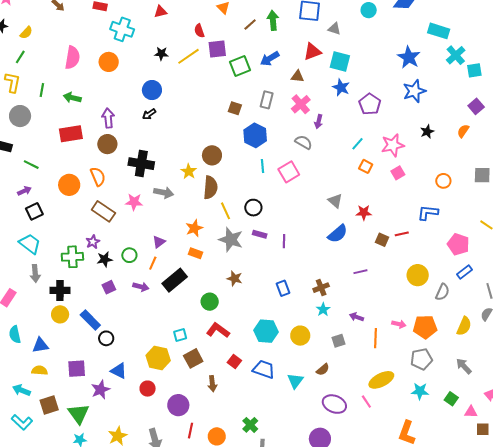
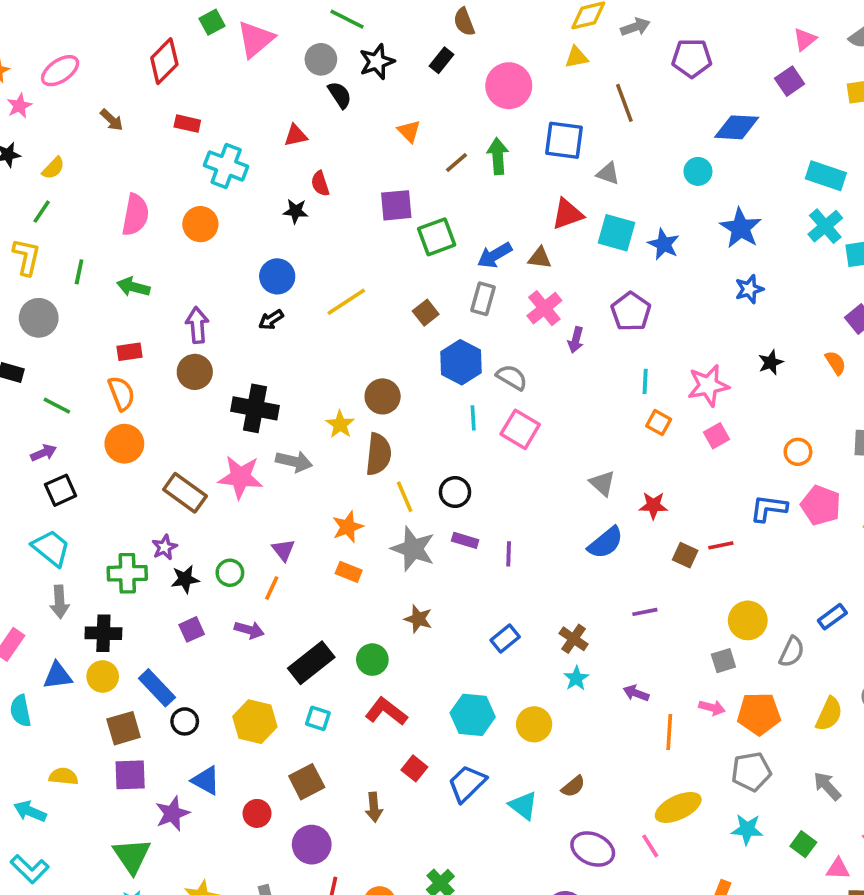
cyan circle: (369, 10) -> (698, 171), moved
red semicircle: (199, 31) -> (320, 184), moved
cyan rectangle: (439, 31) -> (826, 176), moved
yellow line: (188, 56) -> (346, 302), moved
blue arrow: (270, 59) -> (495, 255), moved
blue star: (341, 87) -> (664, 244), moved
blue star: (414, 91) -> (749, 289), size x0.7
purple pentagon: (370, 104) -> (631, 312), moved
brown square: (235, 108) -> (426, 313), turned 32
orange semicircle: (463, 131) -> (836, 363), turned 112
red rectangle: (71, 134) -> (129, 352), size x0.6
gray semicircle: (303, 142) -> (512, 377), moved
cyan line: (358, 144) -> (645, 381), turned -40
pink square: (289, 172) -> (520, 429), turned -30
orange semicircle: (98, 177) -> (121, 393), moved
pink star: (134, 202) -> (240, 477), size x1.4
purple triangle: (159, 242) -> (283, 550), turned -32
pink pentagon: (458, 244) -> (821, 505), moved
black rectangle: (175, 280) -> (311, 663), moved
blue rectangle: (283, 288) -> (505, 639), turned 70
brown cross: (321, 288) -> (574, 639), turned -35
cyan square: (180, 335) -> (318, 718), turned 32
gray square: (339, 341) -> (723, 661), moved
blue triangle: (40, 345) -> (58, 676), moved
yellow hexagon: (158, 358) -> (255, 722), moved
brown square: (193, 358) -> (307, 782), moved
blue trapezoid: (264, 369) -> (467, 783), turned -65
cyan triangle: (295, 381) -> (523, 806), turned -30
brown square: (49, 405) -> (124, 728), moved

